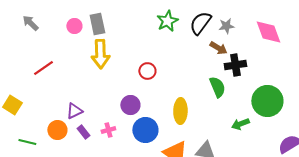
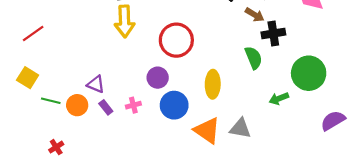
red line: (43, 68) -> (33, 34), moved
red circle: (147, 71) -> (176, 40), size x1.8
purple triangle: (74, 111) -> (96, 84), turned 48
green line: (27, 142) -> (51, 101), moved

